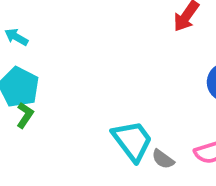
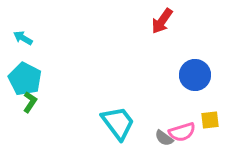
gray semicircle: (163, 159) -> (164, 138), moved

